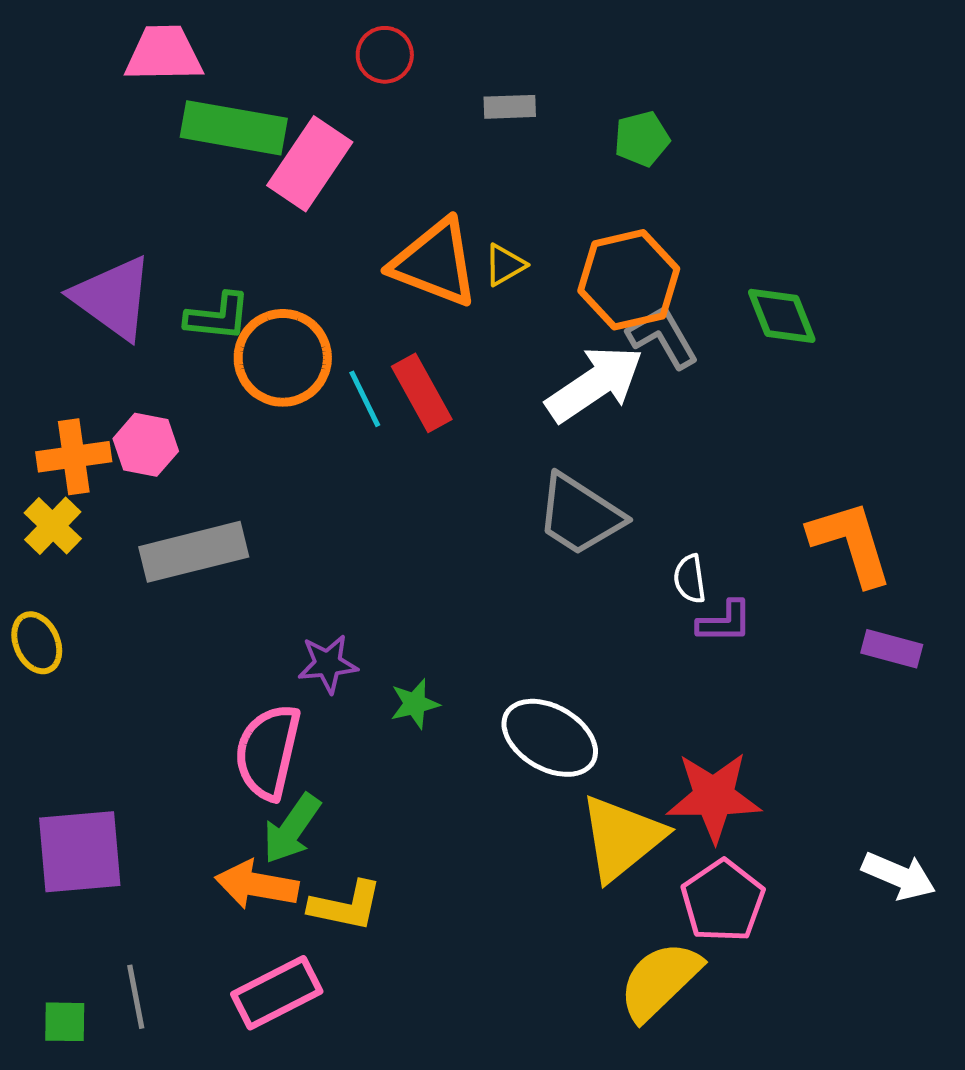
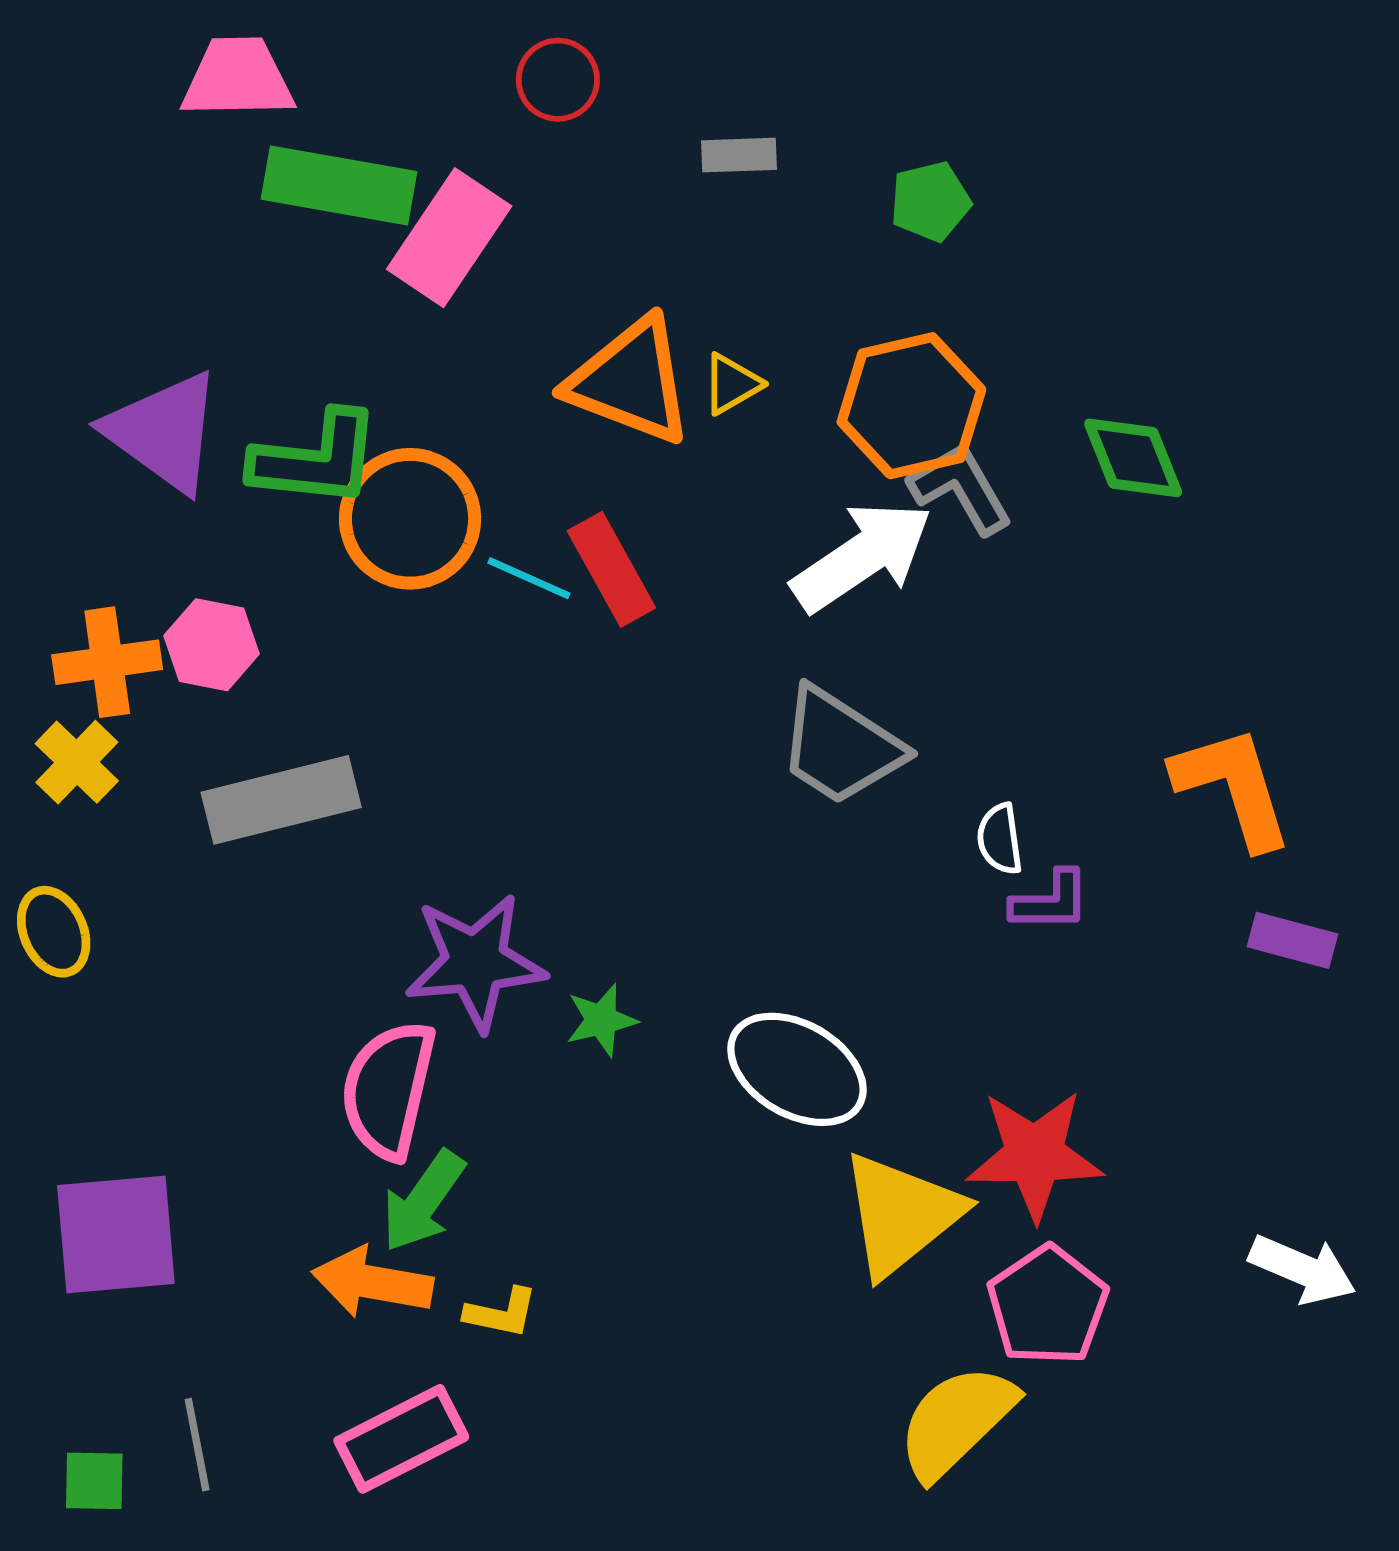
green L-shape: (218, 317) -> (316, 459), size x1.4
cyan line: (365, 399) -> (529, 578), turned -40
purple star: (328, 664) -> (475, 962), size x1.6
yellow L-shape: (346, 906) -> (501, 1313), size x0.7

